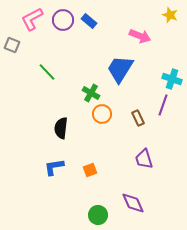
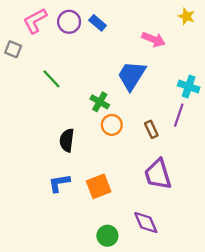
purple trapezoid: (144, 159) -> (158, 174), size x1.4
orange square: (90, 170) -> (99, 186), size x1.6

